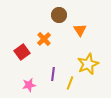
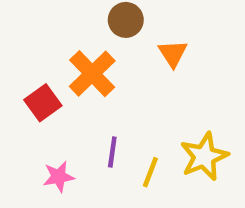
orange cross: (44, 39) -> (92, 74), size x1.5
yellow star: (88, 64) -> (204, 156), moved

